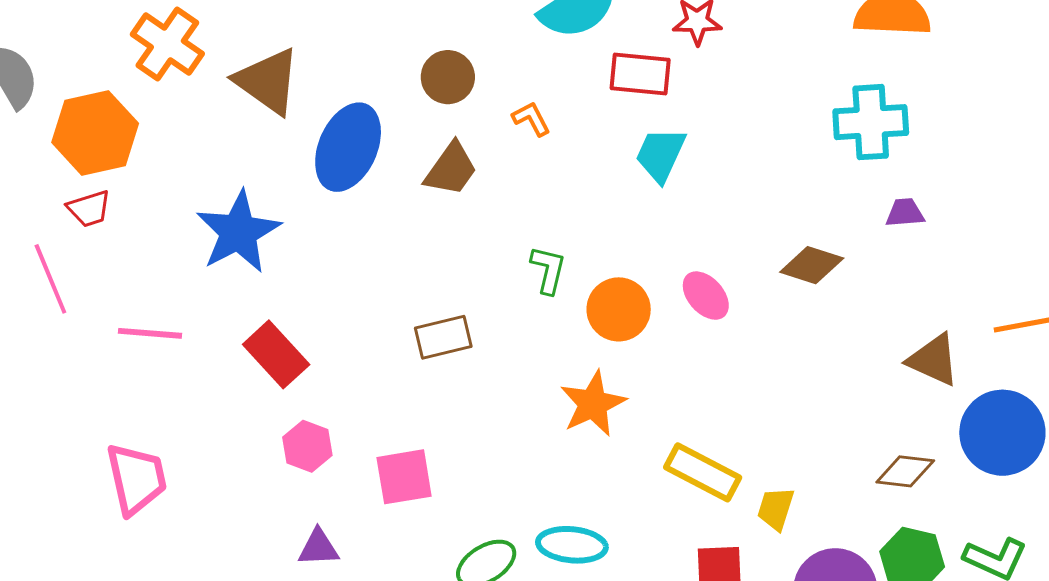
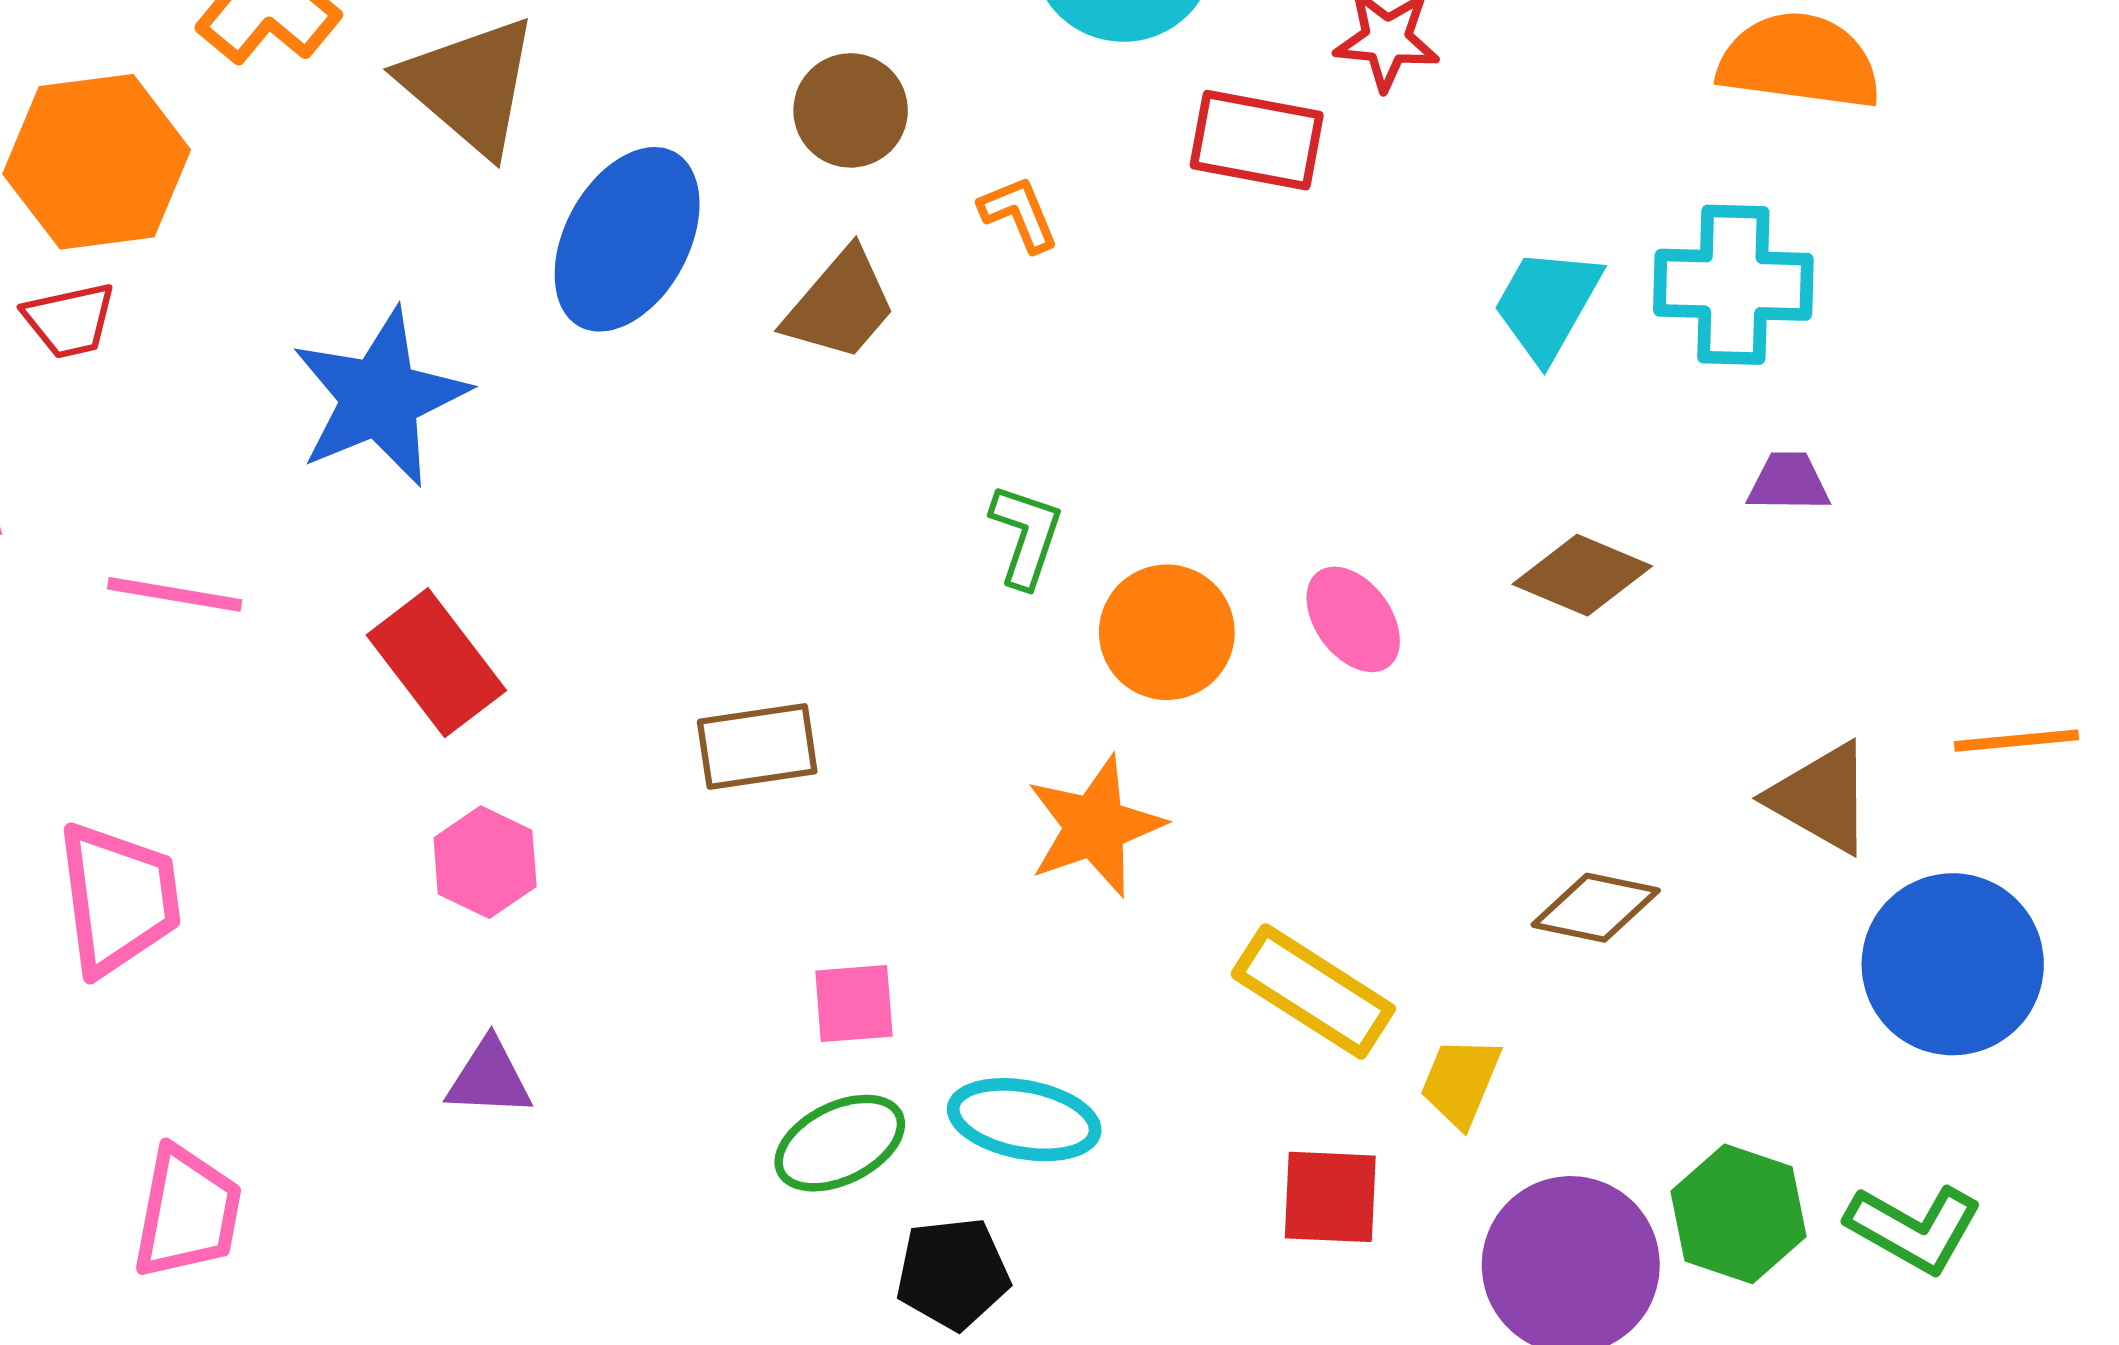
cyan trapezoid: (661, 155) -> (1547, 304), moved
brown rectangle: (443, 337) -> (757, 746), moved
brown diamond: (905, 471) -> (1596, 908), moved
pink square: (404, 477) -> (854, 1004), moved, size x0.7

